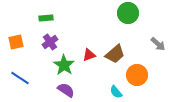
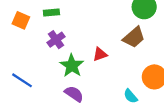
orange square: (16, 42) -> (21, 20), moved, turned 35
brown trapezoid: (115, 54) -> (134, 37), moved

